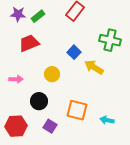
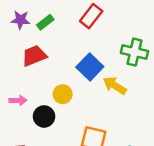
blue square: (74, 52) -> (90, 67), size x1.5
black circle: (39, 101) -> (44, 116), moved

